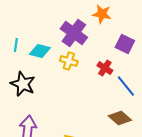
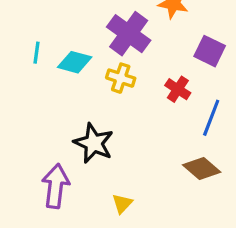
black star: (23, 84) -> (94, 143), moved
blue line: (126, 86) -> (211, 118), turned 60

